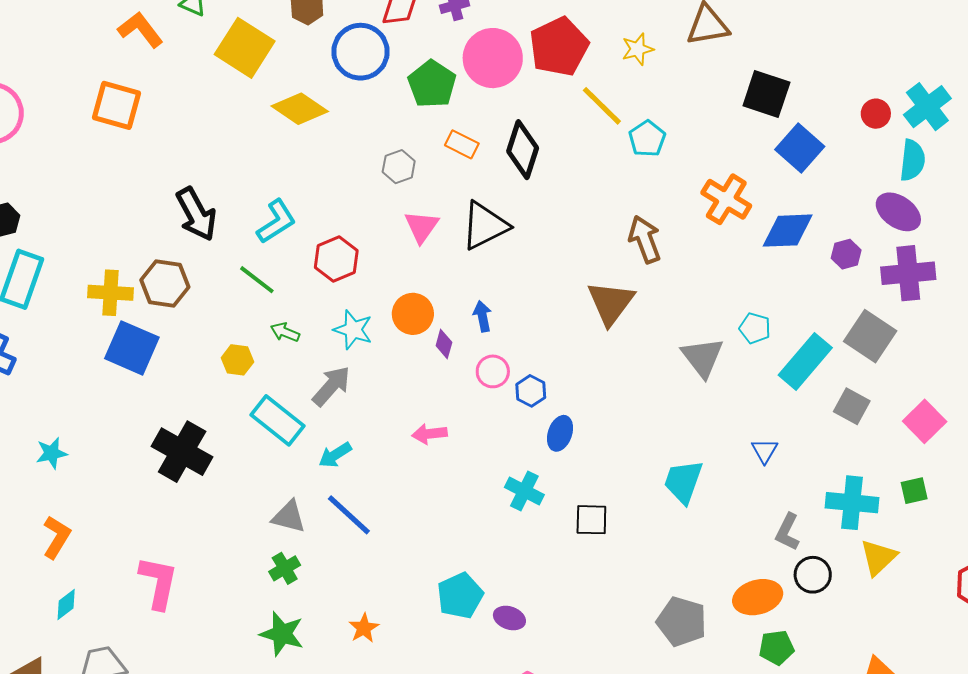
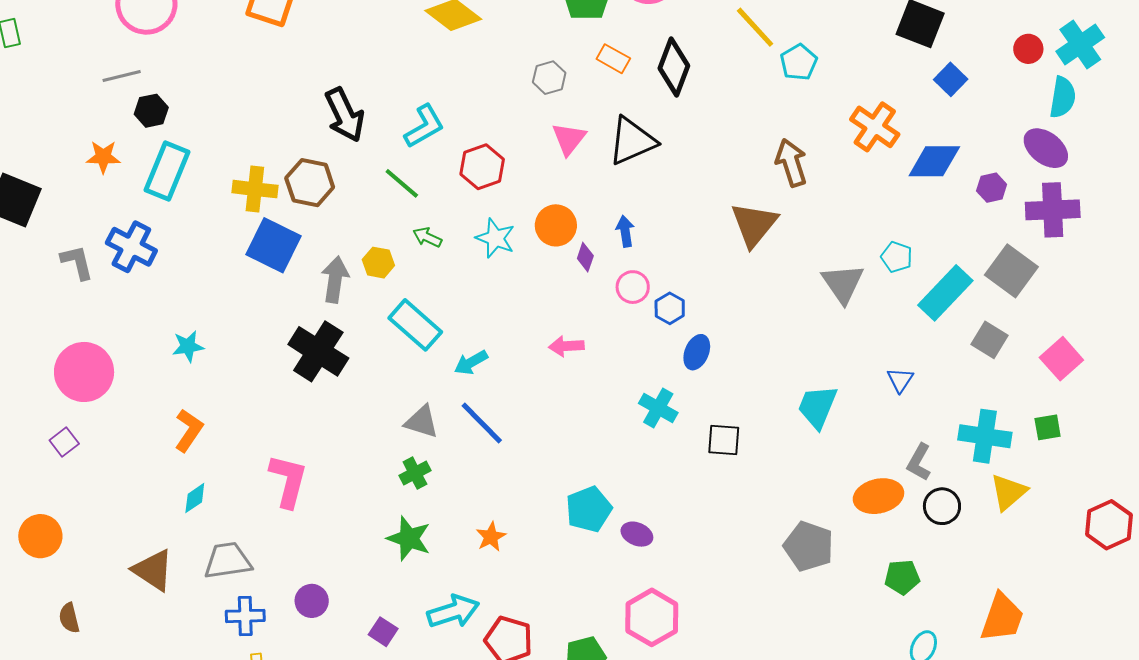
blue square: (800, 148) -> (951, 79), size x0.7
gray arrow: (331, 386) -> (335, 280), moved, turned -36
orange ellipse: (758, 597) -> (878, 496), moved

